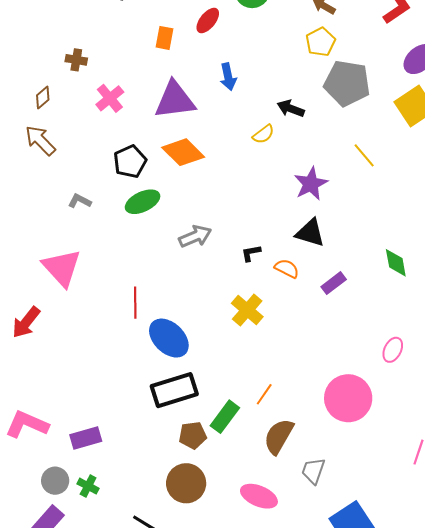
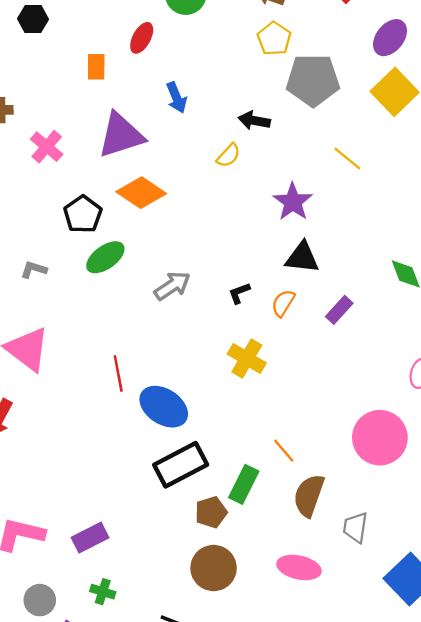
orange semicircle: (287, 268) -> (283, 303), turned -75
orange line: (264, 394) -> (284, 451), turned -65
gray circle: (55, 481) -> (40, 600), moved

